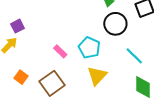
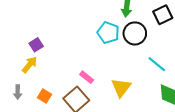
cyan pentagon: (89, 48) -> (108, 33), moved
pink rectangle: (60, 51) -> (87, 77), moved

